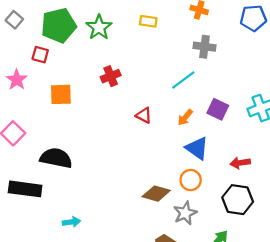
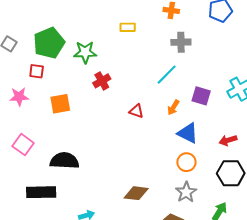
green star: (99, 27) -> (85, 52), moved, turned -30
pink star: (17, 80) -> (19, 97), turned -30
brown diamond: (156, 194) -> (136, 193), moved

